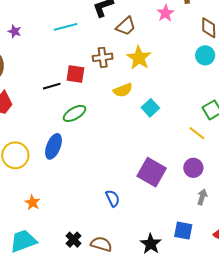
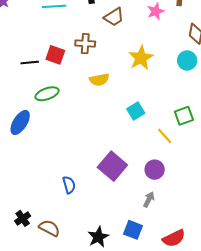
yellow star: (139, 58) -> (141, 58), moved
cyan square: (150, 108) -> (136, 111), moved
gray arrow: (202, 197) -> (149, 199), moved

